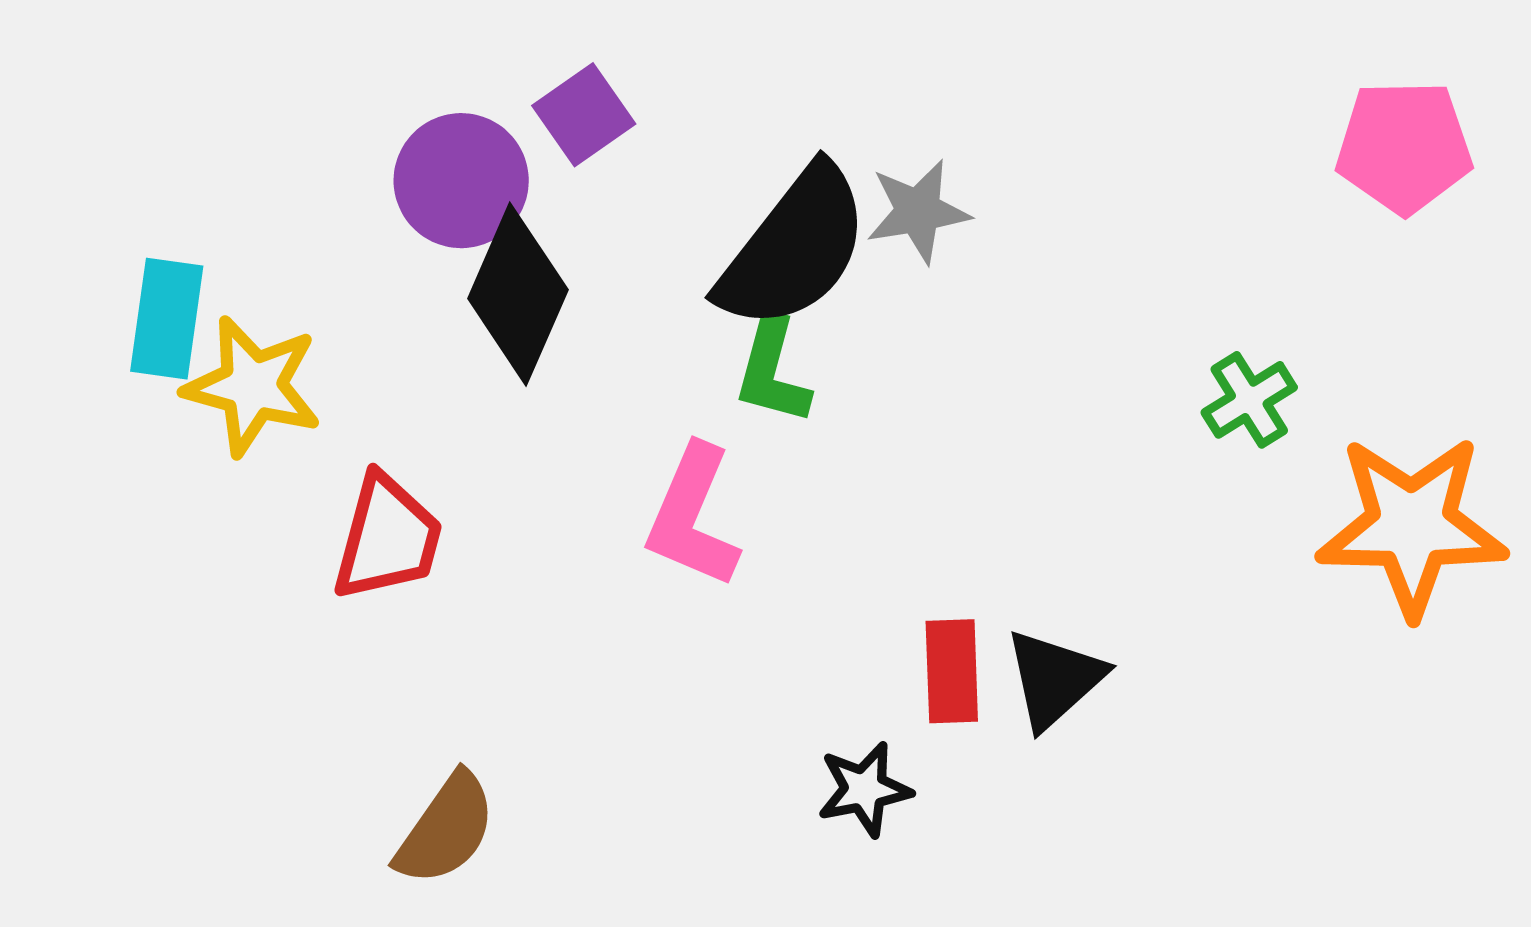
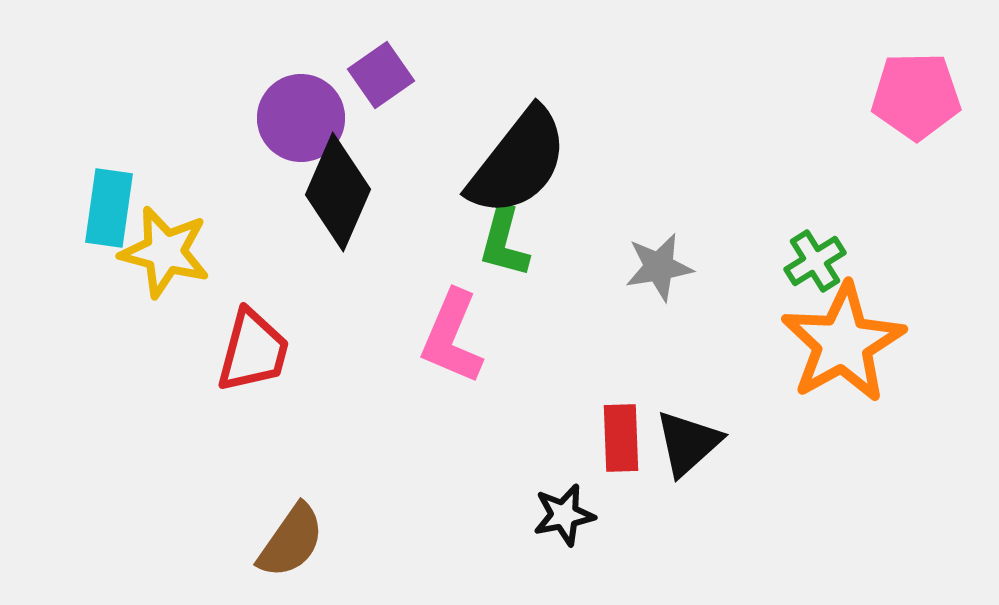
gray star: (918, 211) -> (659, 267), moved
orange star: (1412, 526) -> (843, 343), moved, turned -30

